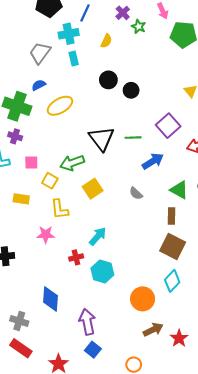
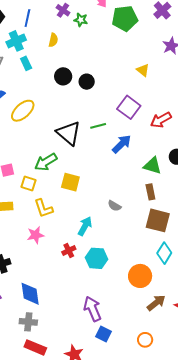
yellow square: (93, 189) -> (70, 182), turned -30
gray semicircle: (136, 193) -> (114, 206), moved
blue diamond: (51, 299) -> (30, 294), moved

